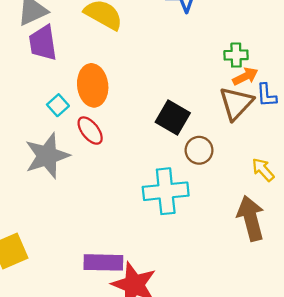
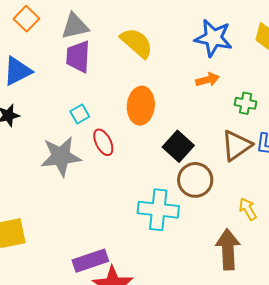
orange arrow: (245, 76) -> (208, 80), moved
orange ellipse: (93, 85) -> (141, 106), moved
brown circle: (199, 150) -> (195, 180), size x1.4
purple rectangle: (103, 262) -> (90, 261), turned -32

